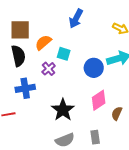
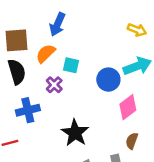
blue arrow: (76, 19) -> (57, 24), moved
pink diamond: (99, 100) -> (128, 107), moved
brown semicircle: (117, 113) -> (132, 141), moved

